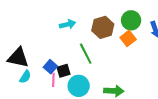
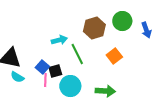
cyan arrow: (68, 24) -> (59, 40), moved
orange square: (128, 38) -> (114, 56), moved
cyan semicircle: (25, 77) -> (17, 77), turned 88

